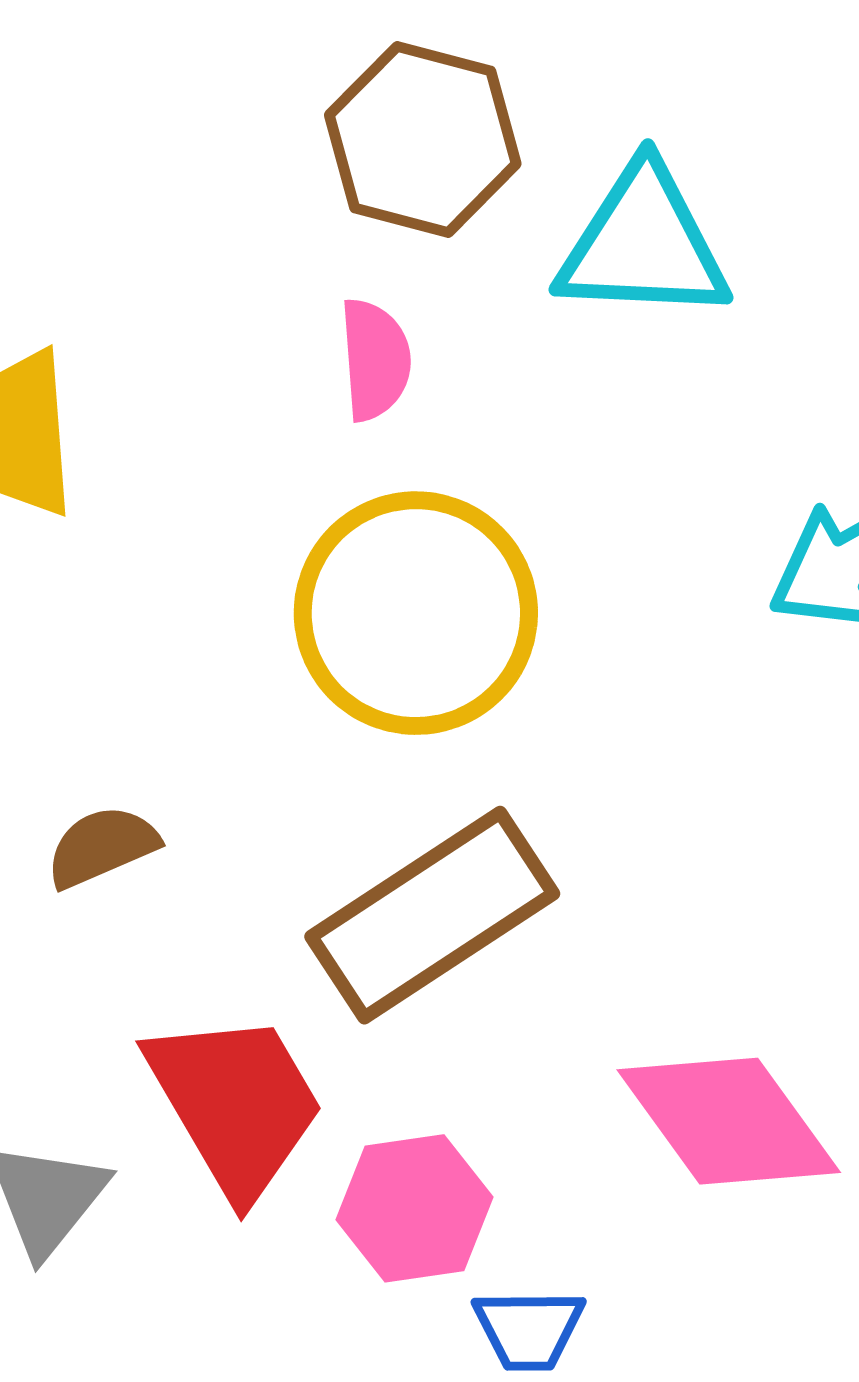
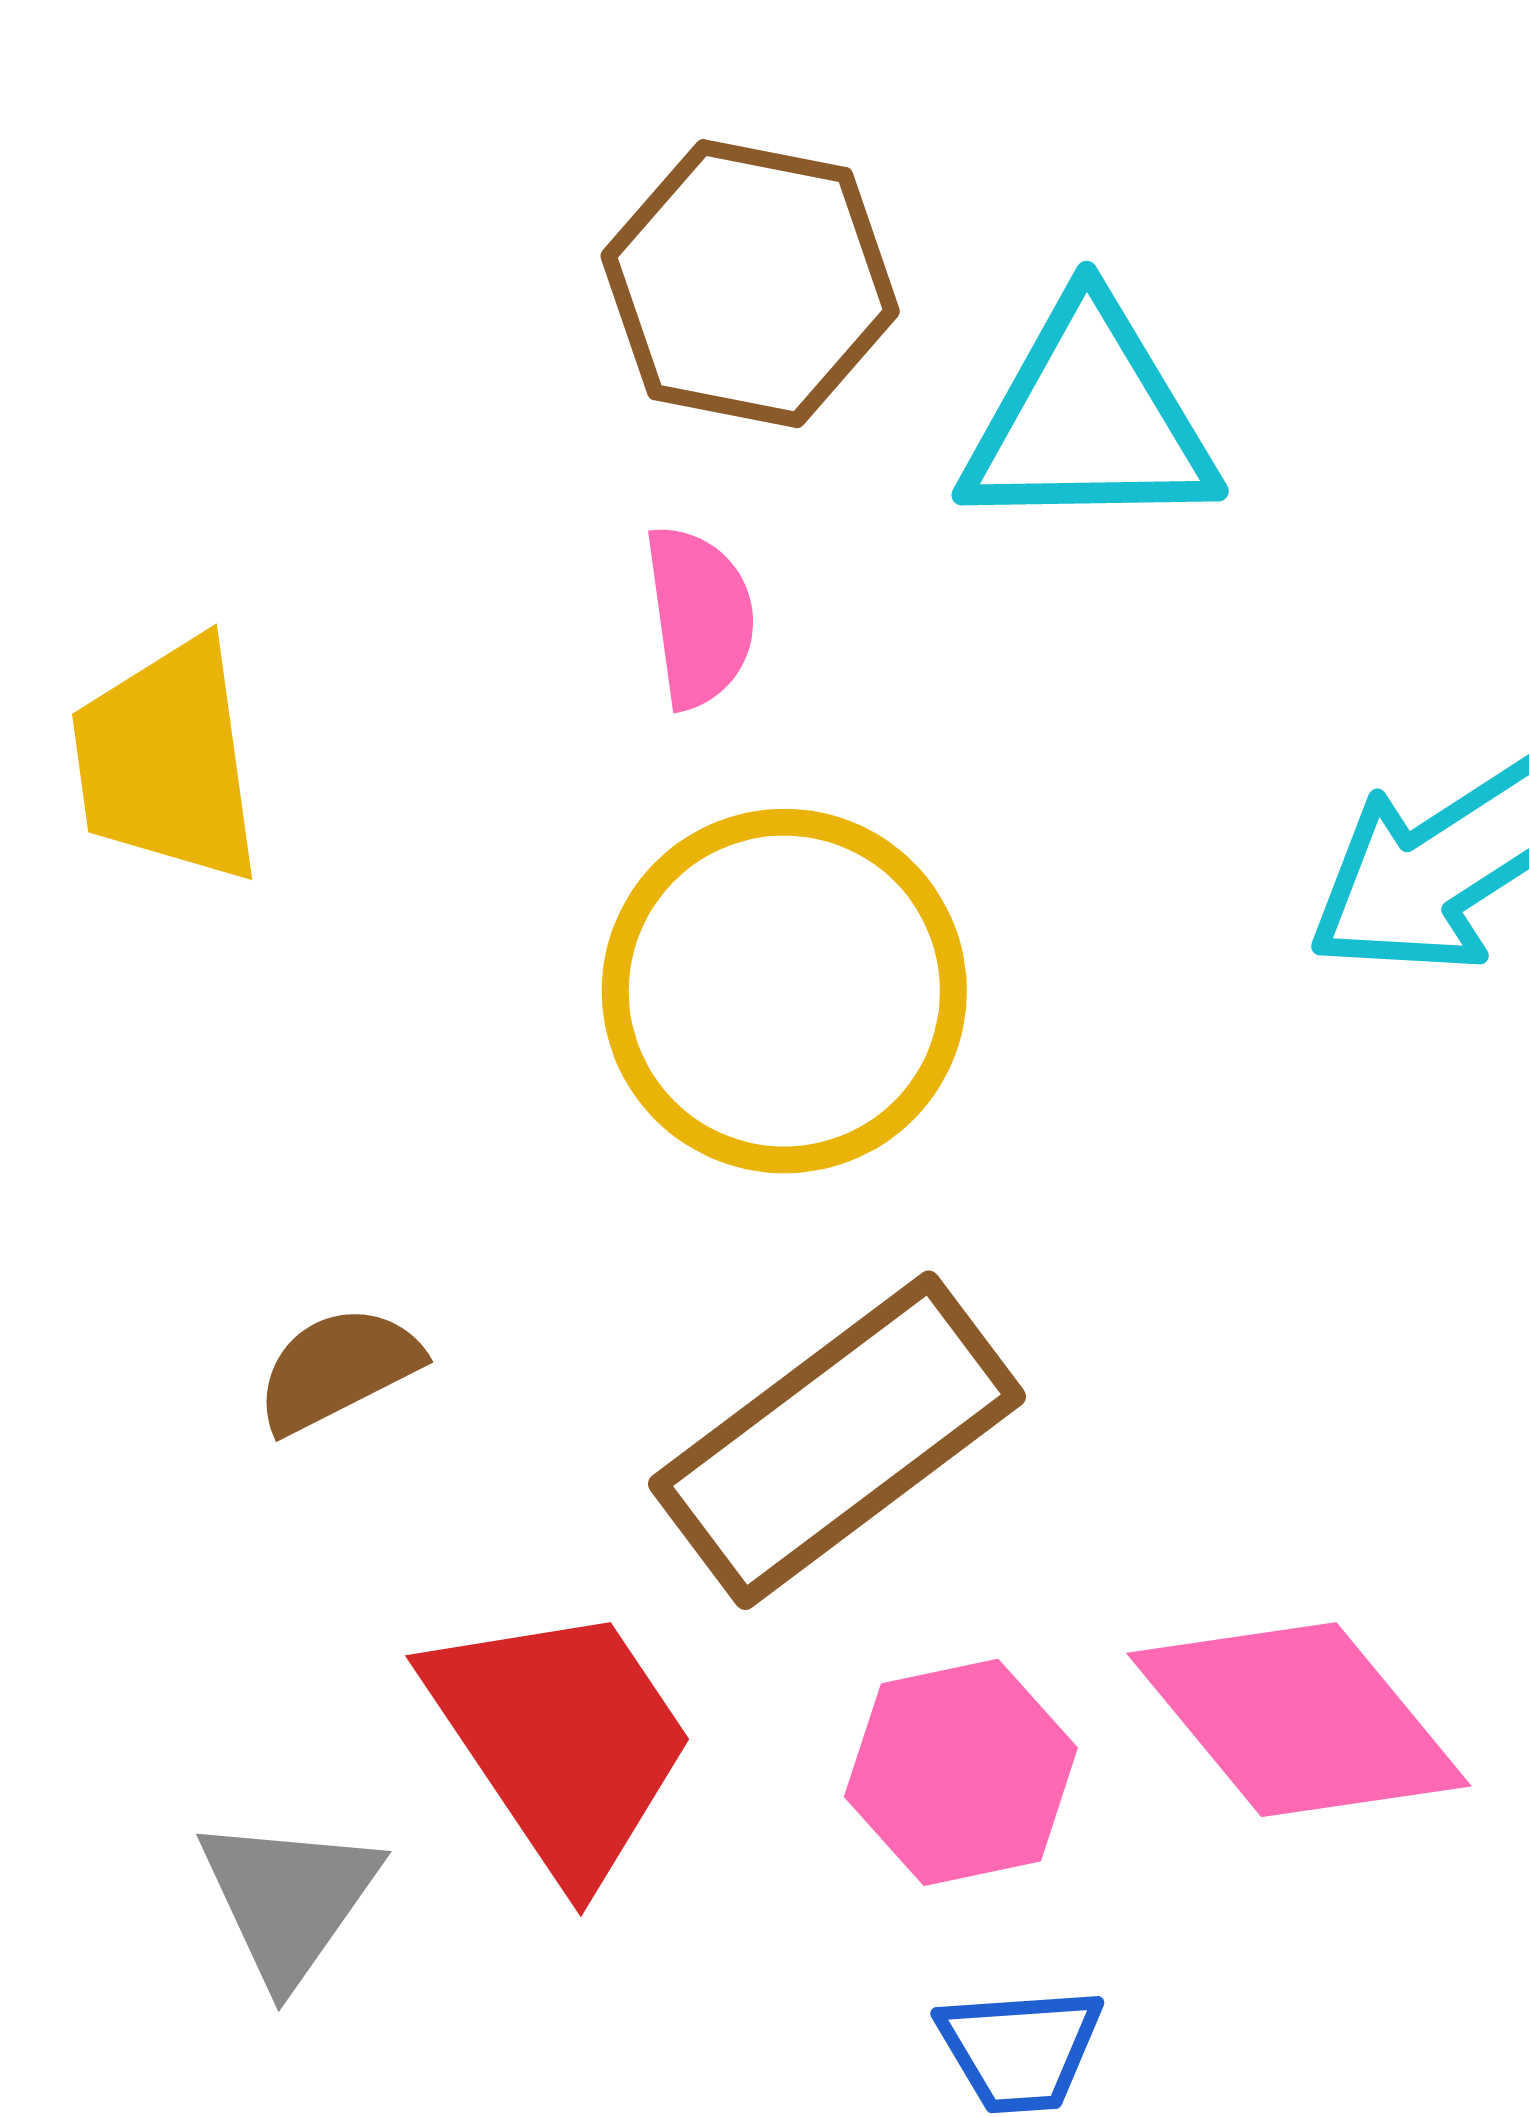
pink hexagon: (415, 1208) -> (961, 1772), moved

